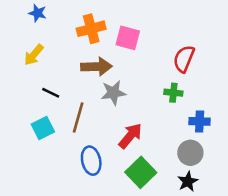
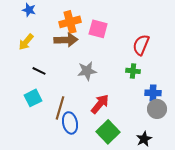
brown arrow: (96, 67) -> (66, 40), moved
brown line: (78, 118) -> (60, 108), moved
gray circle: (190, 153) -> (157, 109), moved

